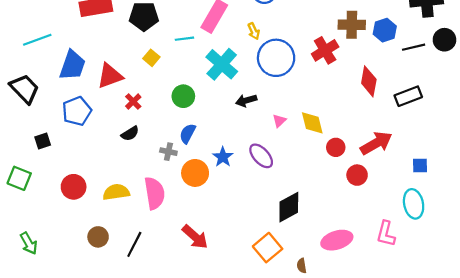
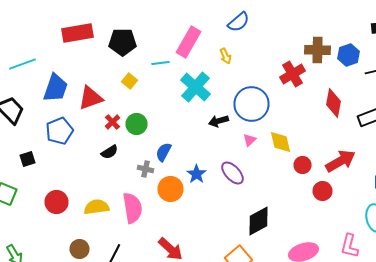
blue circle: (276, 58) -> (252, 104), moved
green circle: (183, 96) -> (136, 124), moved

